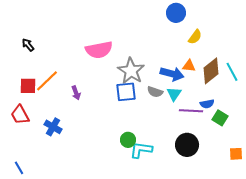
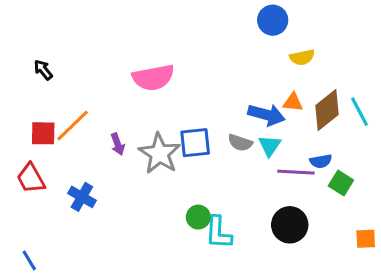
yellow semicircle: (195, 37) -> (302, 57), turned 42
gray star: (131, 71) -> (159, 153), moved
cyan L-shape: (141, 150) -> (218, 233), turned -95

